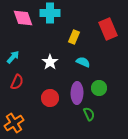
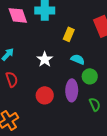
red semicircle: (17, 82) -> (12, 79), turned -42
green circle: (99, 88) -> (90, 76), moved
green semicircle: (89, 114) -> (95, 104), moved

